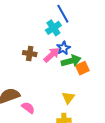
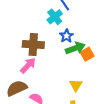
brown cross: (30, 54) -> (33, 44), size x1.5
pink arrow: (52, 55) -> (28, 65), moved

